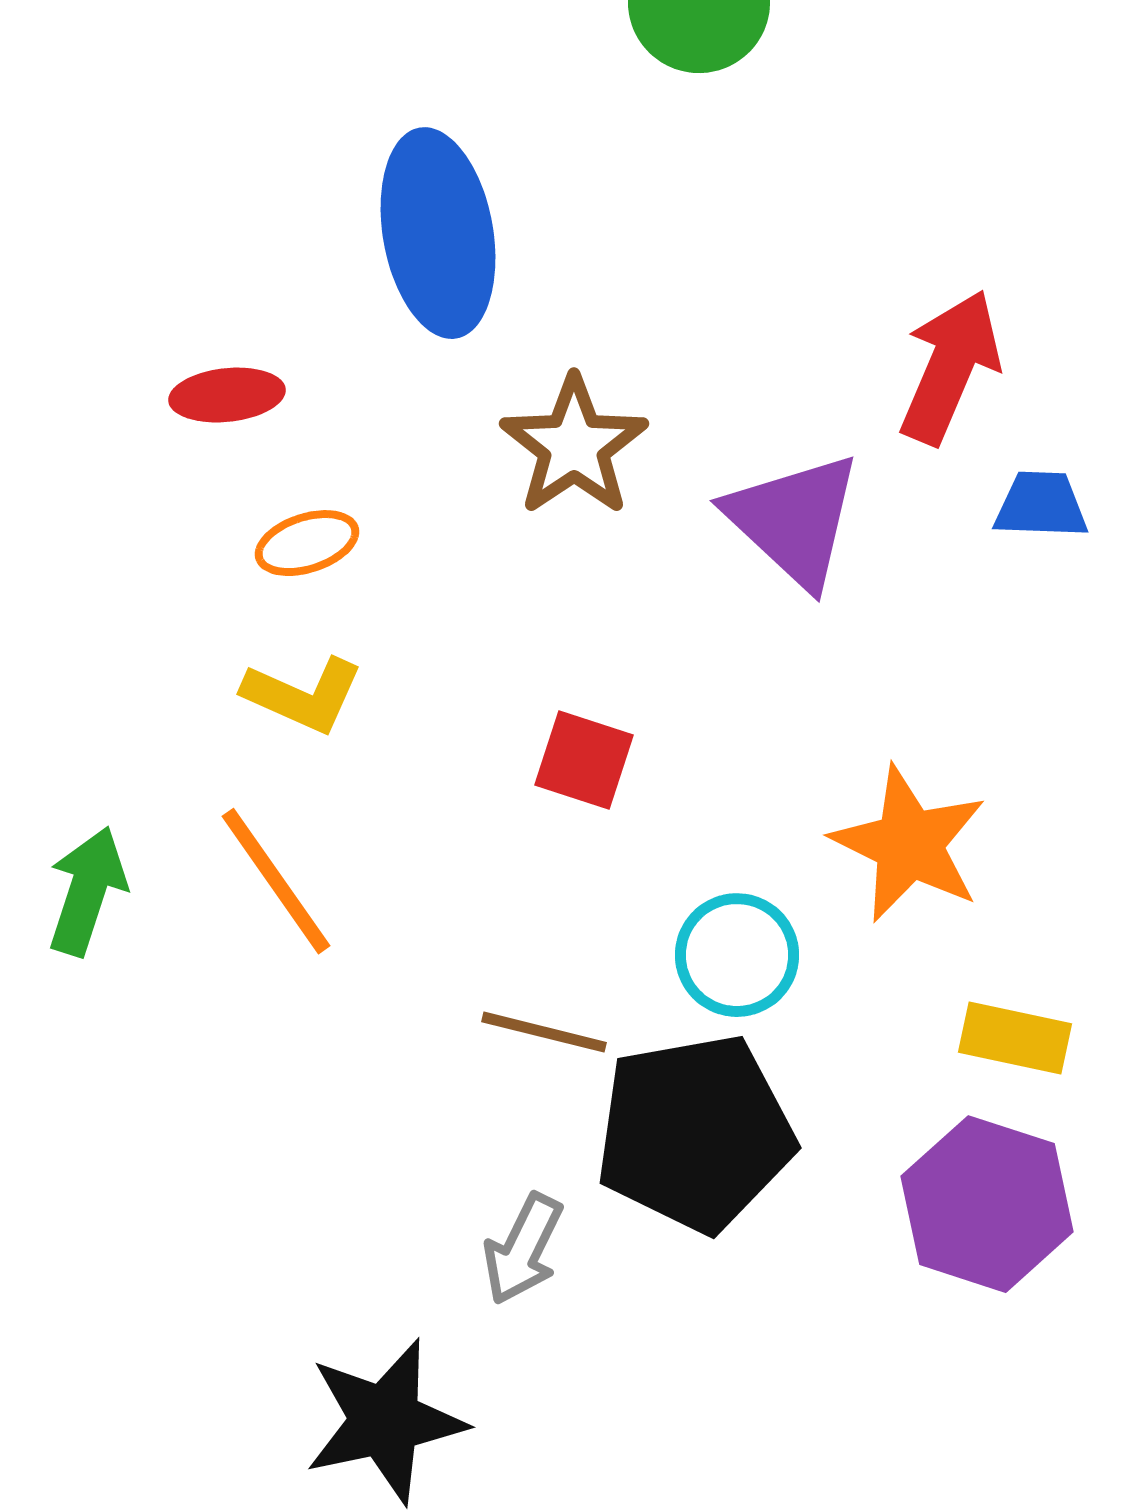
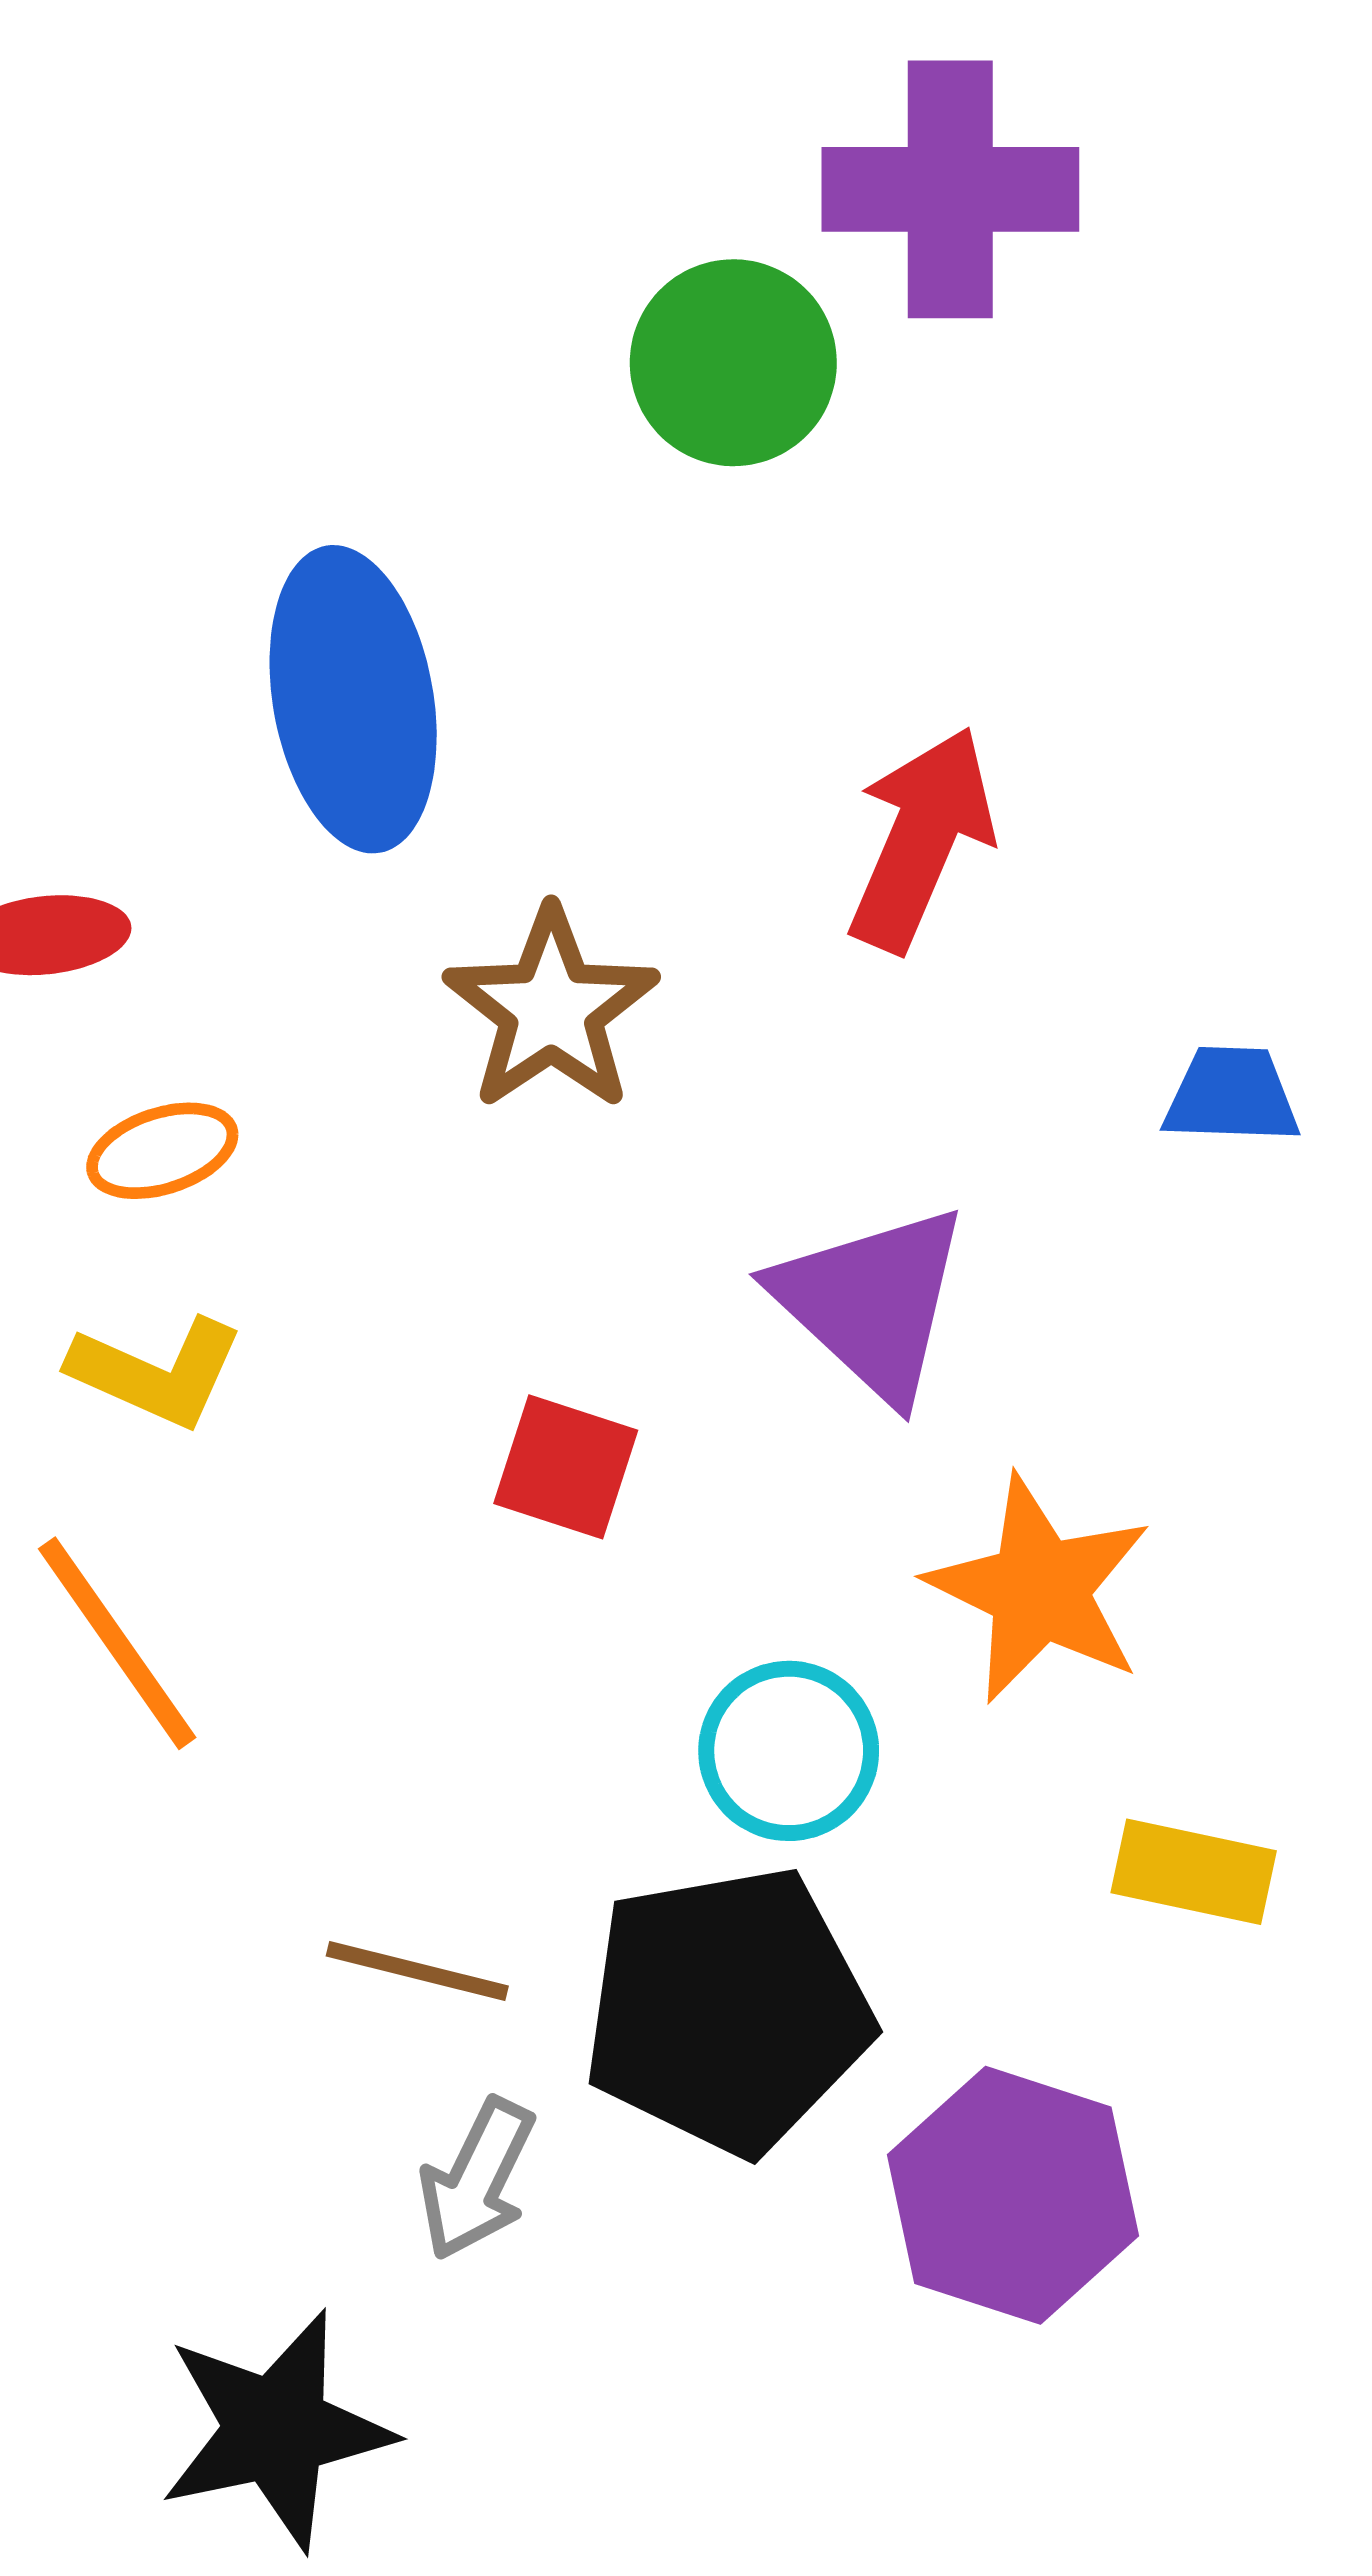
red arrow: (950, 367) -> (921, 839), moved
purple triangle: (794, 520) -> (872, 1302), moved
brown line: (544, 1032) -> (417, 1971), moved
purple hexagon: (987, 1204) -> (1013, 2195), moved

